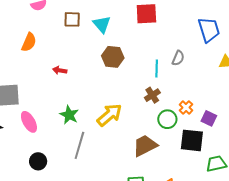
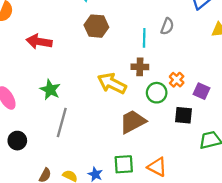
red arrow: (60, 70) -> (39, 42), size x1.6
brown cross: (152, 95) -> (140, 67), turned 35
yellow arrow: (109, 115) -> (112, 83), moved, turned -112
black square: (192, 140) -> (184, 115), size x0.7

